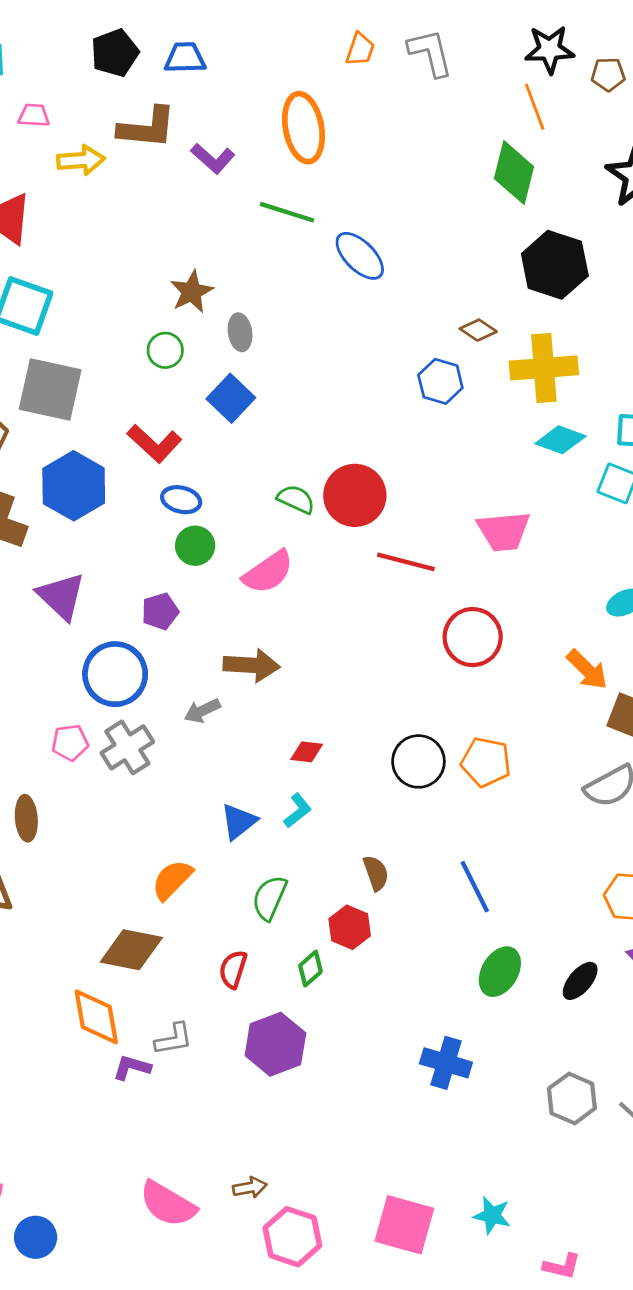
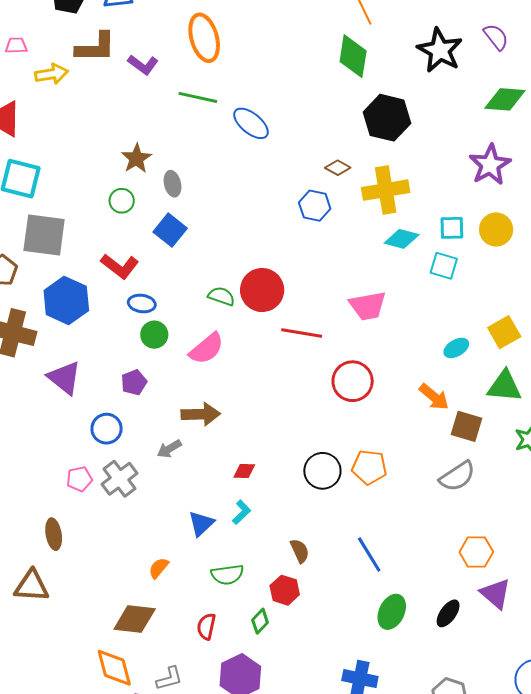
blue circle: (115, 674) -> (107, 429), size x0.7
orange semicircle: (172, 880) -> (159, 568), size x0.7
green semicircle: (270, 898) -> (227, 575), turned -116

